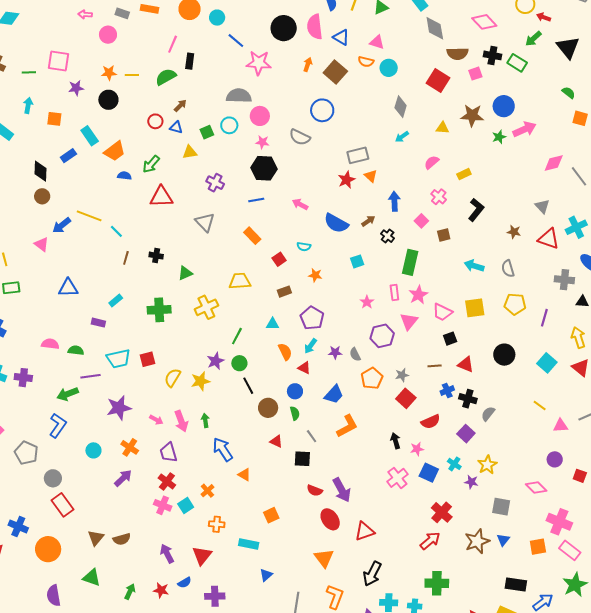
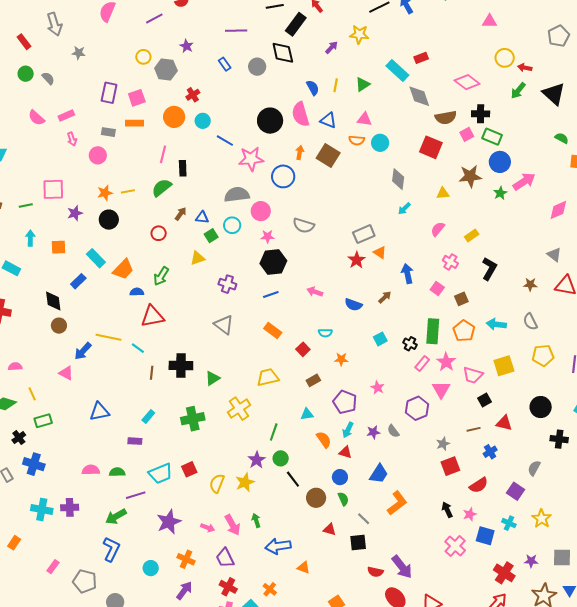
pink arrow: (85, 14) -> (72, 139), turned -104
green rectangle: (517, 63) -> (492, 137), moved
blue circle: (322, 110) -> (283, 176), moved
blue triangle: (176, 127) -> (202, 217), moved
red triangle: (161, 197) -> (153, 316), moved
blue semicircle: (336, 223) -> (353, 305), size x0.7
black cross: (388, 236) -> (410, 344), moved
black cross: (156, 256) -> (181, 366), size x1.6
pink rectangle: (394, 293) -> (422, 364), turned 56
pink star: (367, 302) -> (378, 387), moved
orange pentagon: (372, 378) -> (464, 331), moved
red square: (406, 398) -> (450, 466), turned 36
black cross: (468, 399) -> (559, 439), moved
blue arrow: (223, 449) -> (278, 546), turned -55
purple star: (471, 482) -> (531, 561), moved

